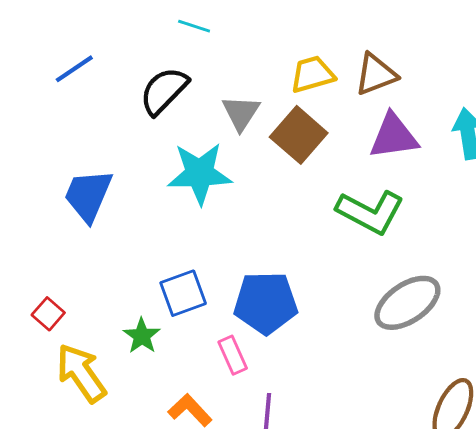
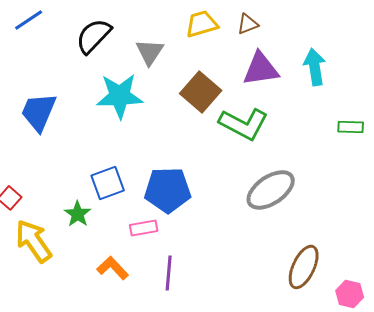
brown triangle: (376, 74) -> (248, 24), size x0.7
brown square: (299, 135) -> (201, 92), moved
pink rectangle: (233, 355) -> (144, 228), turned -76

